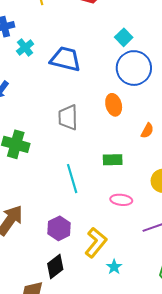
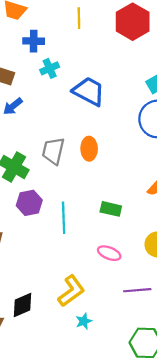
orange ellipse: (114, 105) -> (89, 149), moved
gray trapezoid: (68, 117) -> (53, 151), moved
purple hexagon: (59, 228) -> (29, 203), moved

